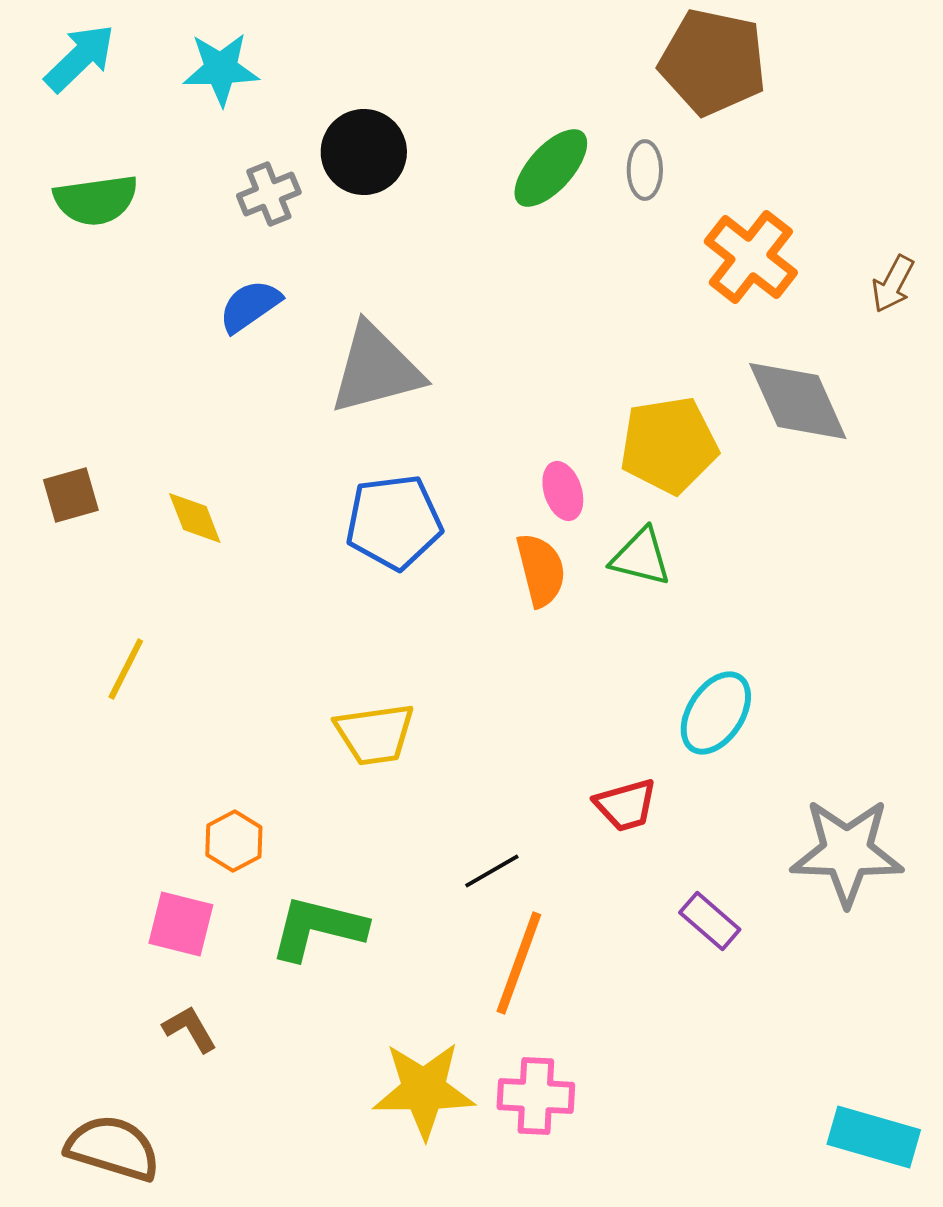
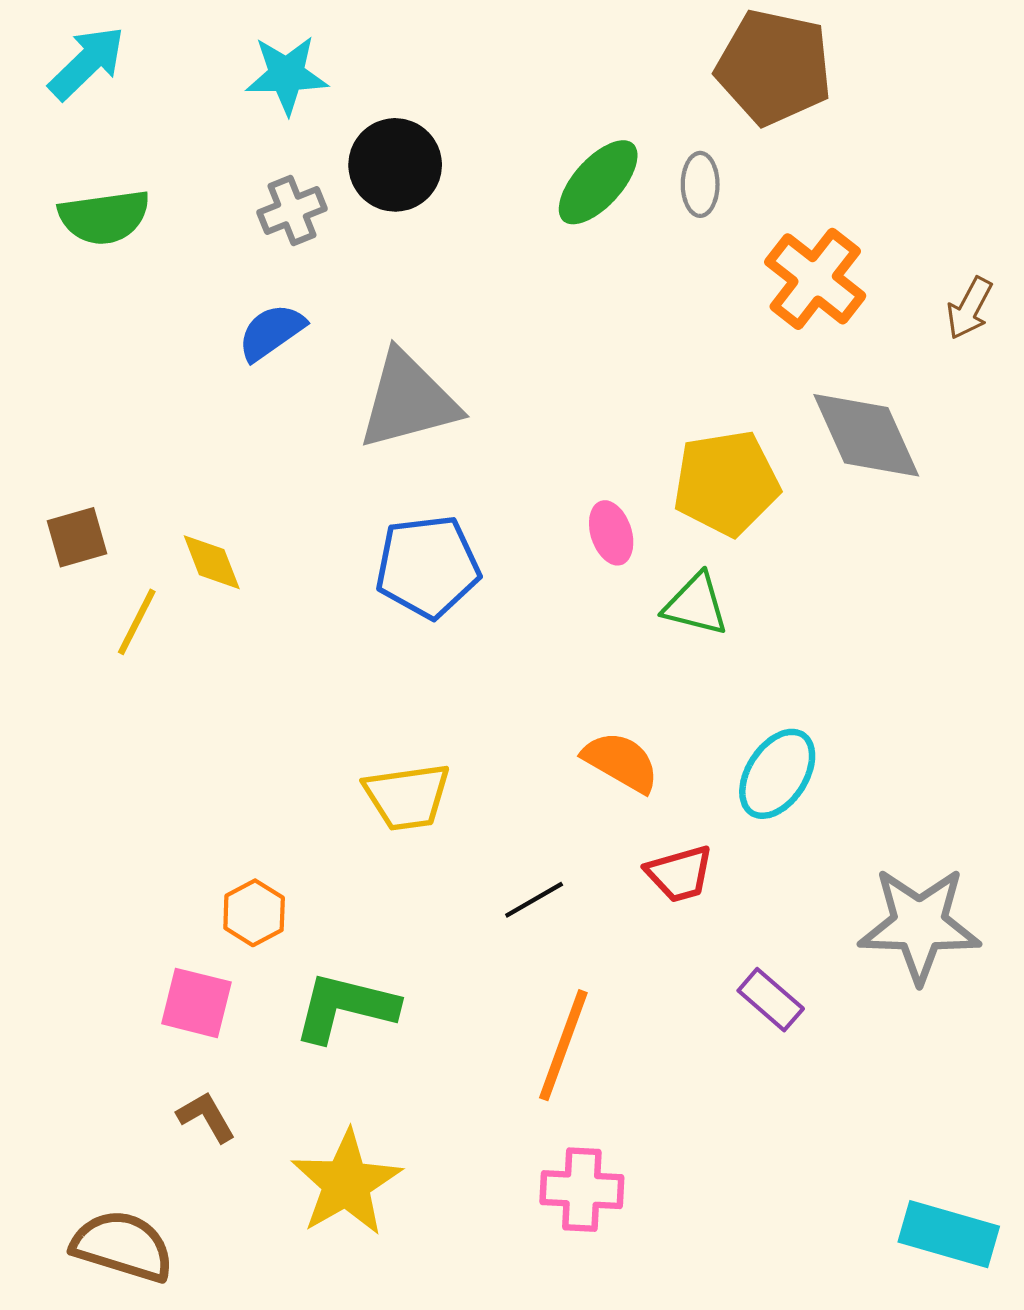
cyan star: (221, 69) -> (287, 75), moved
orange semicircle: (541, 570) -> (621, 762), moved, turned -46
yellow line: (126, 669) -> (137, 622), moved
black line: (492, 871) -> (534, 900), moved
yellow star: (424, 1090) -> (346, 1183), moved, turned -30

